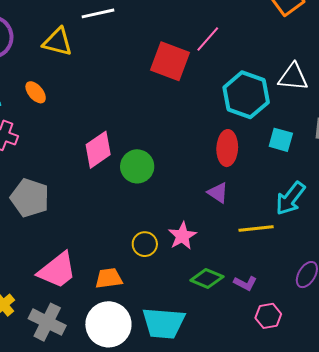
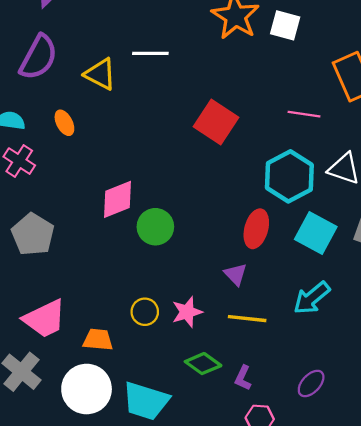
pink line: (208, 39) -> (304, 114), moved, turned 44
cyan square: (281, 140) -> (316, 233), size x1.5
yellow line: (256, 228) -> (247, 319), moved
purple L-shape: (245, 283) -> (243, 378), turned 75

